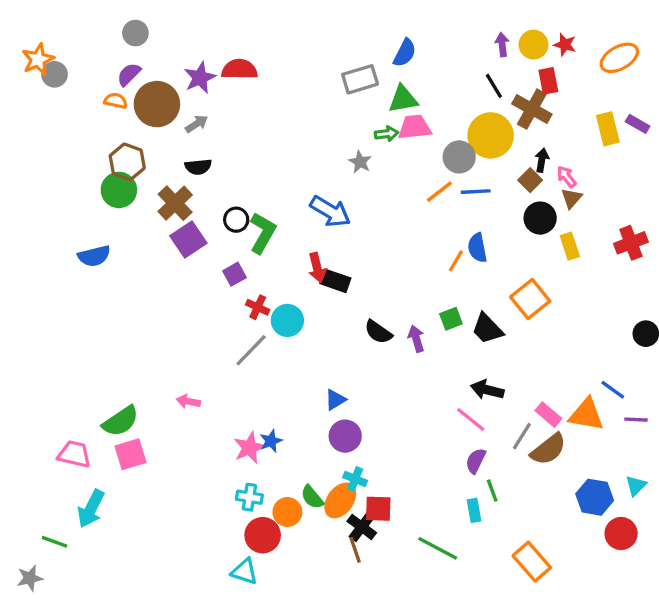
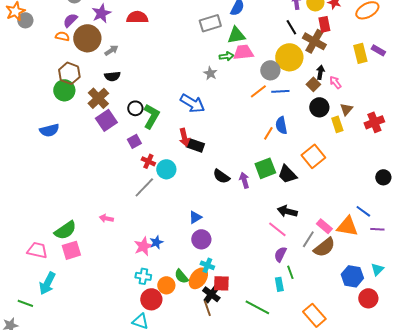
purple star: (200, 78) -> (101, 13), moved
brown triangle: (571, 198) -> (346, 109), moved
green square: (451, 319) -> (265, 168), size x1.5

